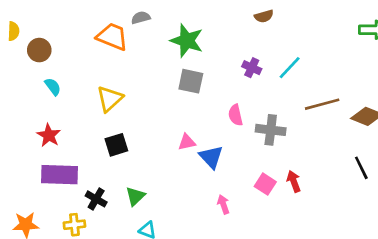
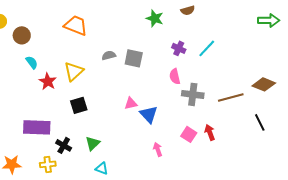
gray semicircle: (141, 18) -> (109, 55), moved
green star: (187, 41) -> (155, 18), moved, size x0.7
brown line: (322, 104) -> (231, 97), moved
pink semicircle: (235, 115) -> (175, 76), moved
red star: (49, 135) -> (48, 81), moved

